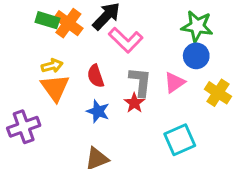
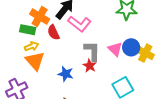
green rectangle: (47, 20) -> (28, 30), moved
blue circle: (196, 56) -> (131, 47), moved
red semicircle: (96, 76) -> (53, 32), moved
pink triangle: (174, 82) -> (115, 49), turned -35

